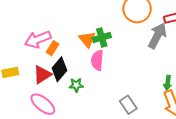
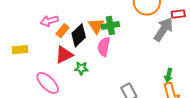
pink arrow: (38, 39) -> (49, 21), size x0.7
black diamond: (59, 69) -> (79, 35), moved
red triangle: (42, 75) -> (64, 55), moved

